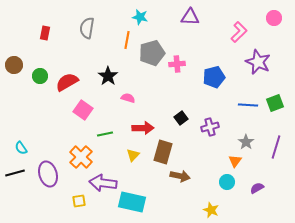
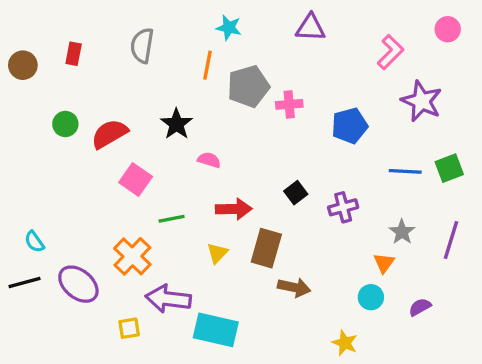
brown circle: (14, 65) -> (23, 65), moved
purple ellipse: (48, 174) -> (78, 284), turned -35

